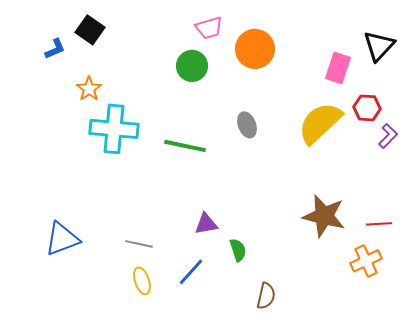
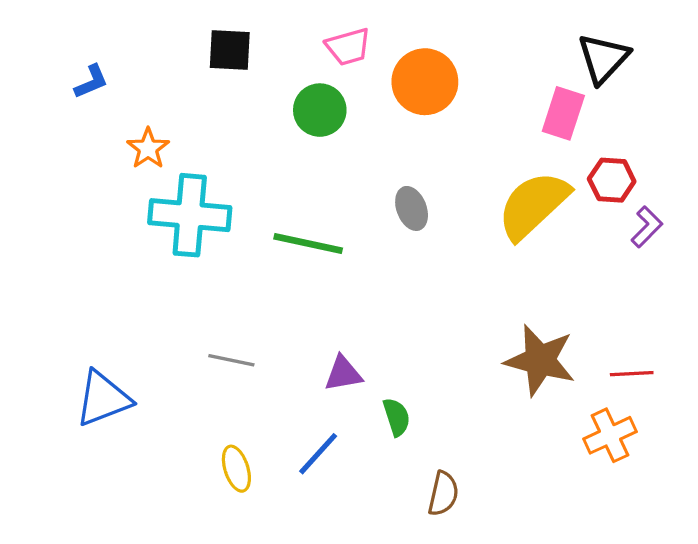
black square: (90, 30) -> (230, 50), moved, turned -32
black triangle: (379, 46) -> (603, 58), moved
gray line: (139, 244) -> (231, 360), moved

